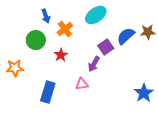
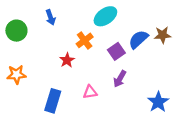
orange cross: (65, 29) -> (85, 40), moved
green circle: (36, 40) -> (16, 31), moved
purple arrow: (94, 64) -> (120, 79), moved

